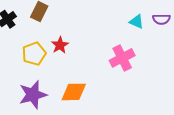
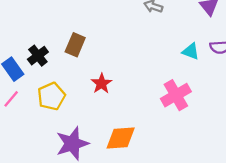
yellow pentagon: (34, 54) -> (51, 96), moved

